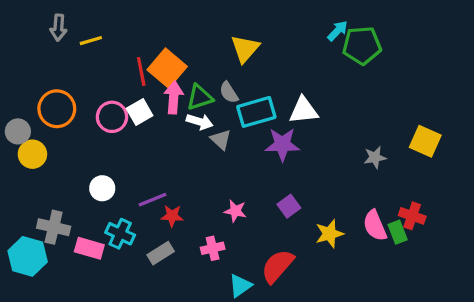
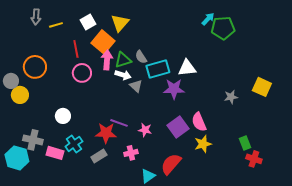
yellow triangle: (245, 49) -> (120, 23), moved
red line: (141, 71) -> (76, 49), moved
white square: (140, 112) -> (88, 22), moved
pink circle: (112, 117) -> (82, 73), moved
purple line: (153, 200) -> (119, 123), moved, turned 42
purple square: (289, 206) -> (178, 127), size x1.5
red star: (172, 216) -> (106, 133), size x1.5
red cross: (412, 216) -> (254, 159), moved
pink semicircle: (375, 226) -> (199, 122), moved
cyan cross: (120, 234) -> (74, 144), turned 30

